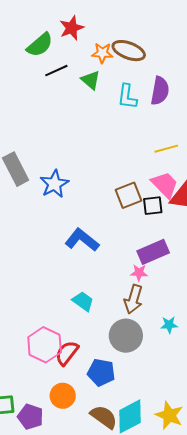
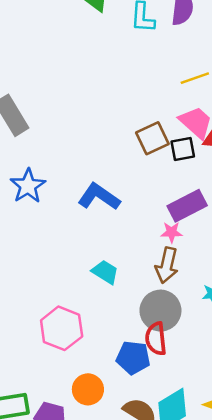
blue star: (54, 184) -> (28, 186), moved
red semicircle: (67, 353) -> (156, 339), moved, turned -40

